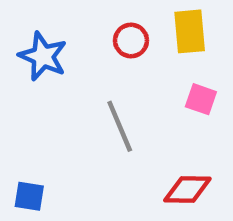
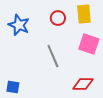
pink square: (201, 99) -> (89, 44), size x1.5

